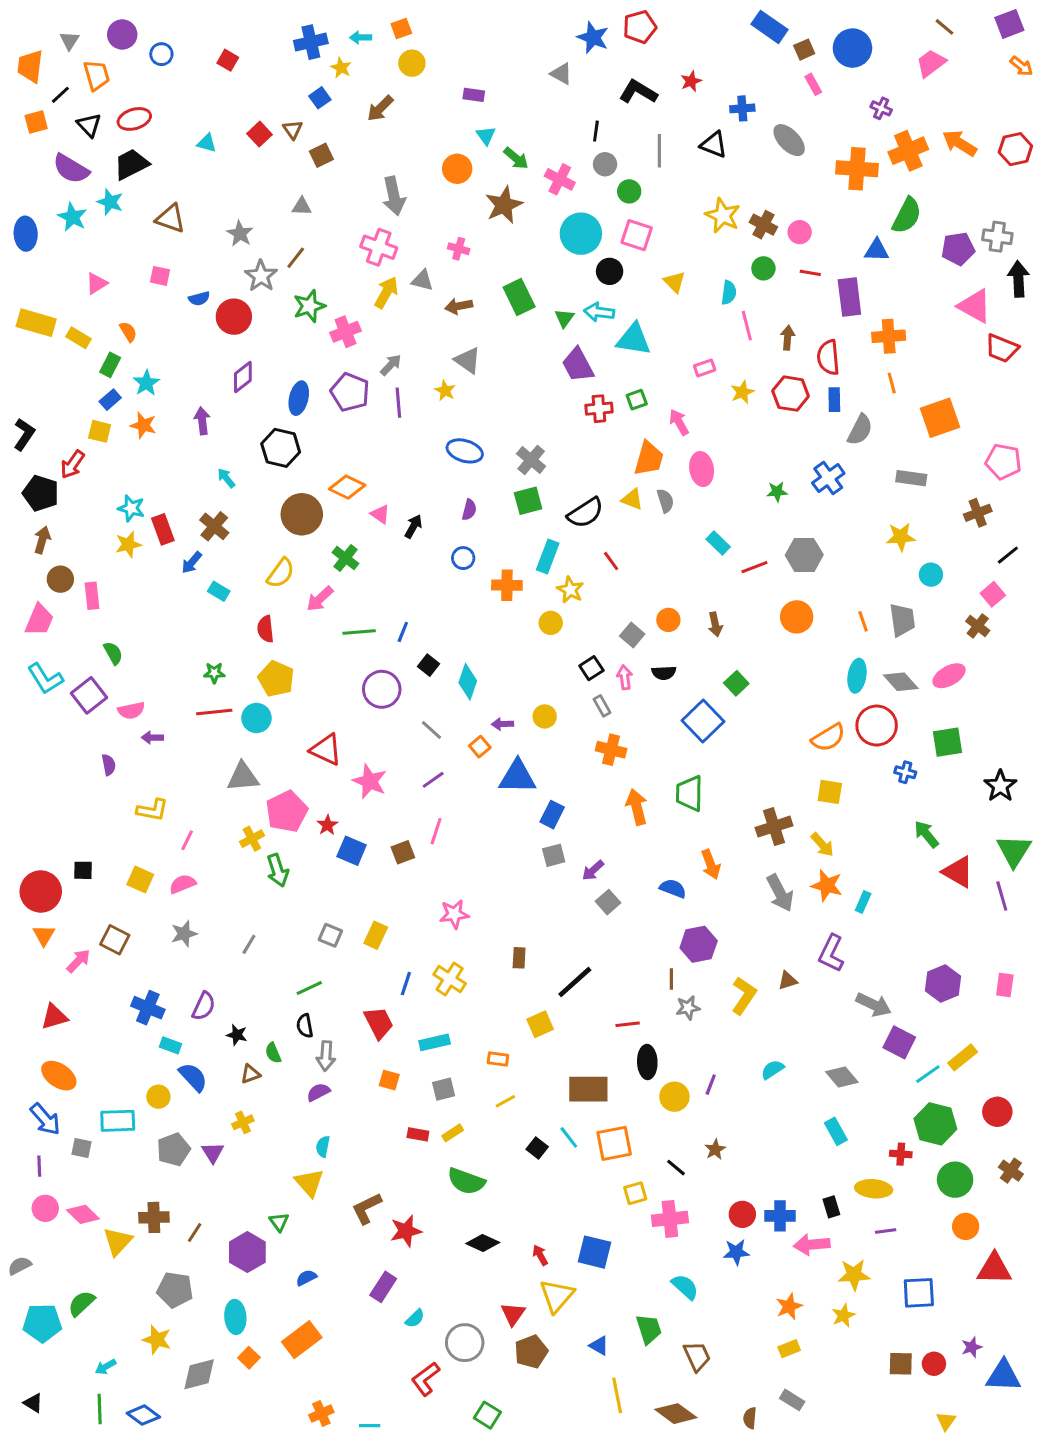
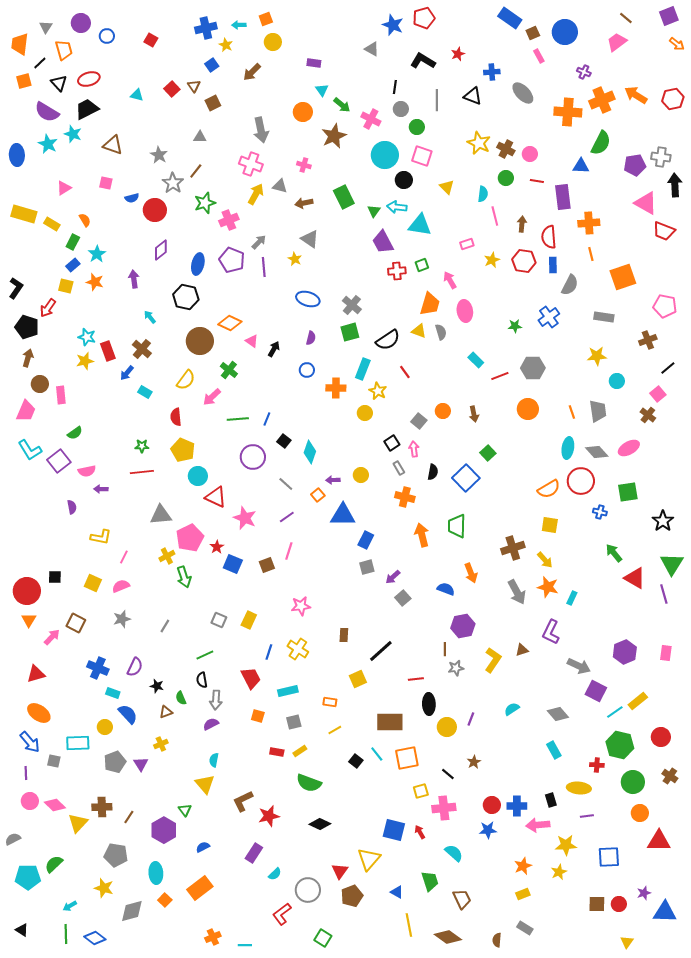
green semicircle: (113, 653) -> (75, 433), turned 84
black semicircle: (664, 673) -> (433, 472), moved, turned -77
cyan circle: (256, 718) -> (198, 476), moved
red arrow: (540, 1255) -> (420, 832), moved

